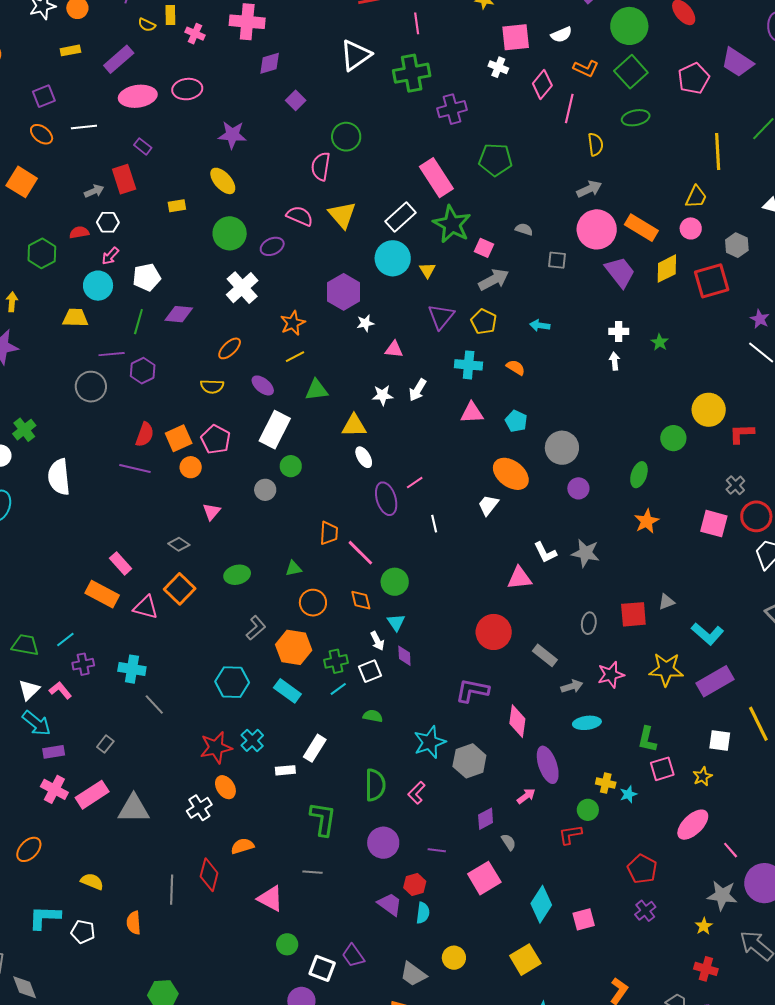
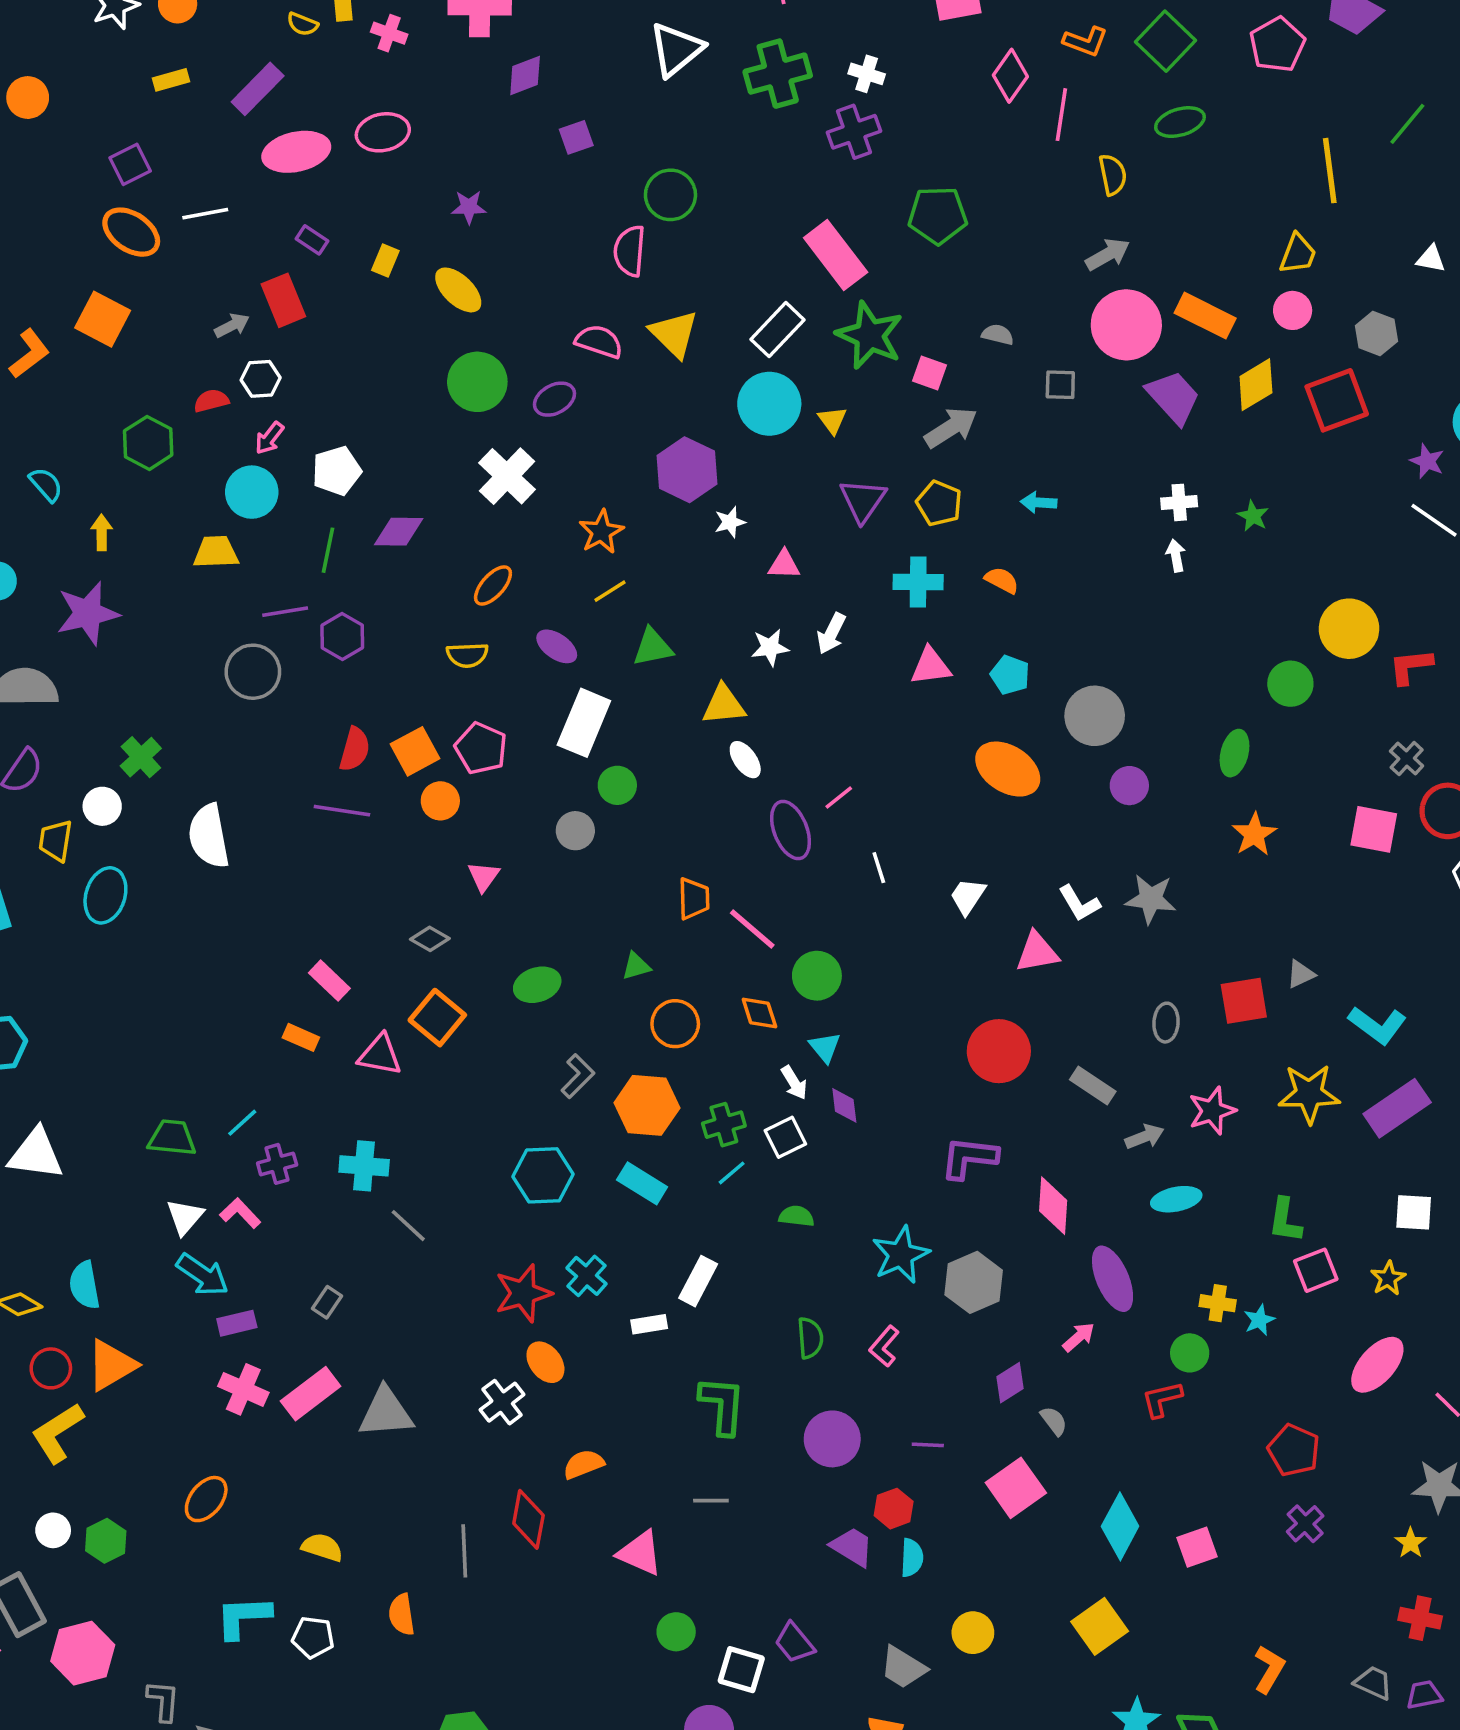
white cross: (498, 67) -> (867, 74), moved
purple square: (296, 100) -> (576, 137), turned 30
orange ellipse: (42, 134) -> (131, 232), size x1.4
purple star: (232, 135) -> (469, 207), size x0.7
yellow rectangle: (177, 206) -> (385, 260), moved, turned -54
white trapezoid: (488, 505) -> (968, 896), moved
orange rectangle: (102, 594) -> (301, 1037), size x0.6
green semicircle: (375, 785) -> (810, 1338), size x0.7

